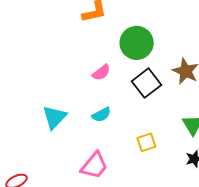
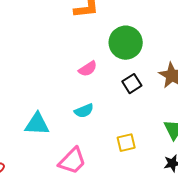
black square: (147, 83) -> (132, 84), size x0.7
cyan triangle: (54, 117) -> (37, 124), moved, turned 44

